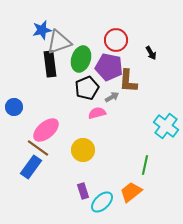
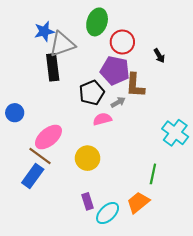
green ellipse: (81, 59) -> (97, 22), moved

